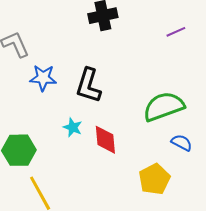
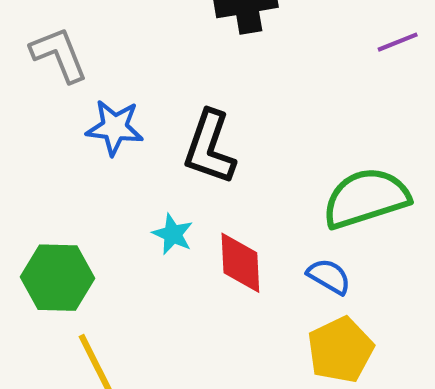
blue semicircle: (182, 143) -> (329, 276), moved

